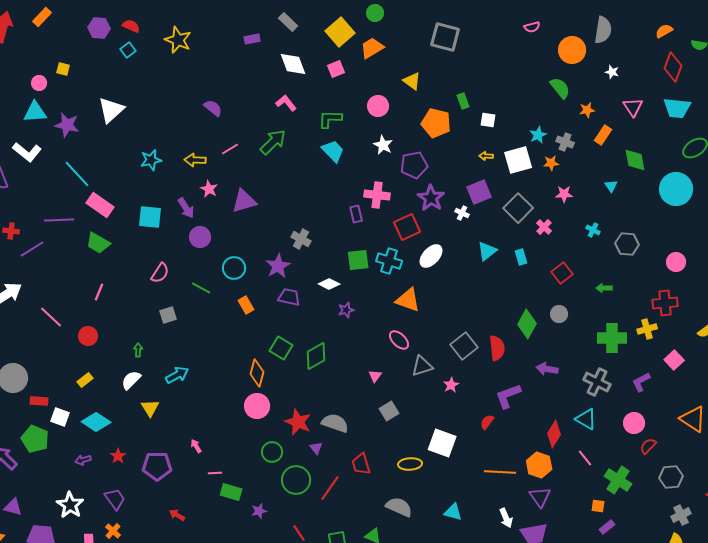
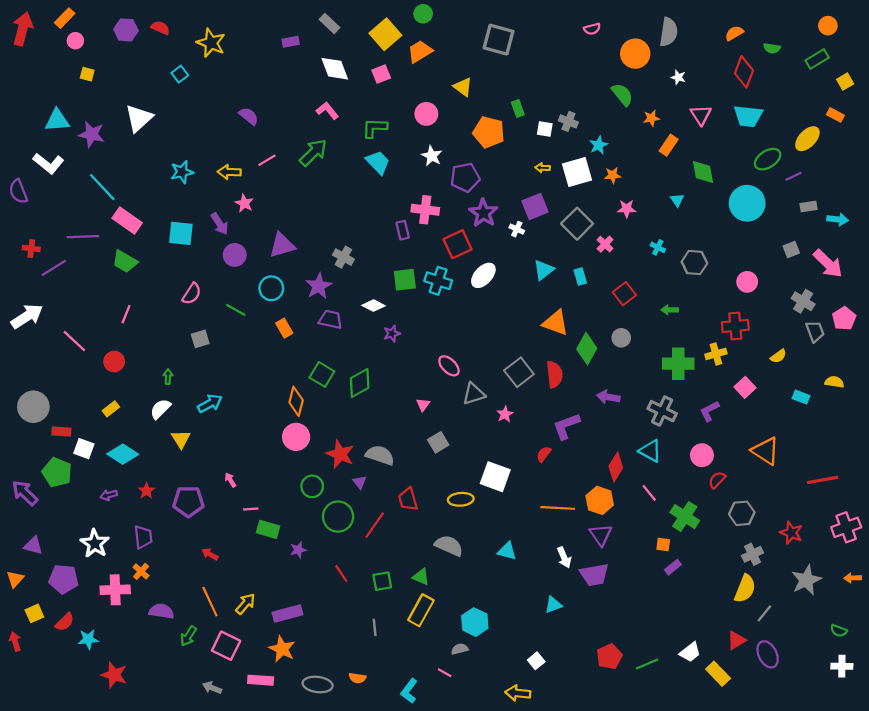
cyan square: (128, 50) -> (180, 74), moved
pink circle: (39, 83) -> (75, 41), moved
gray cross: (565, 142) -> (568, 121), moved
purple triangle: (244, 201) -> (282, 245), moved
orange triangle: (408, 300) -> (556, 323), moved
purple trapezoid: (115, 499) -> (143, 537), turned 30

